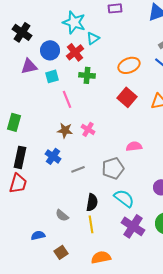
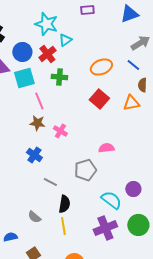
cyan square: (52, 76) -> (24, 78), size x1.5
brown star: (65, 130) -> (37, 123), moved
blue cross: (53, 156) -> (34, 155), moved
gray line: (78, 169) -> (50, 182), moved, turned 48
cyan semicircle: (124, 198) -> (111, 200), moved
purple cross: (133, 226) -> (105, 228), turned 35

